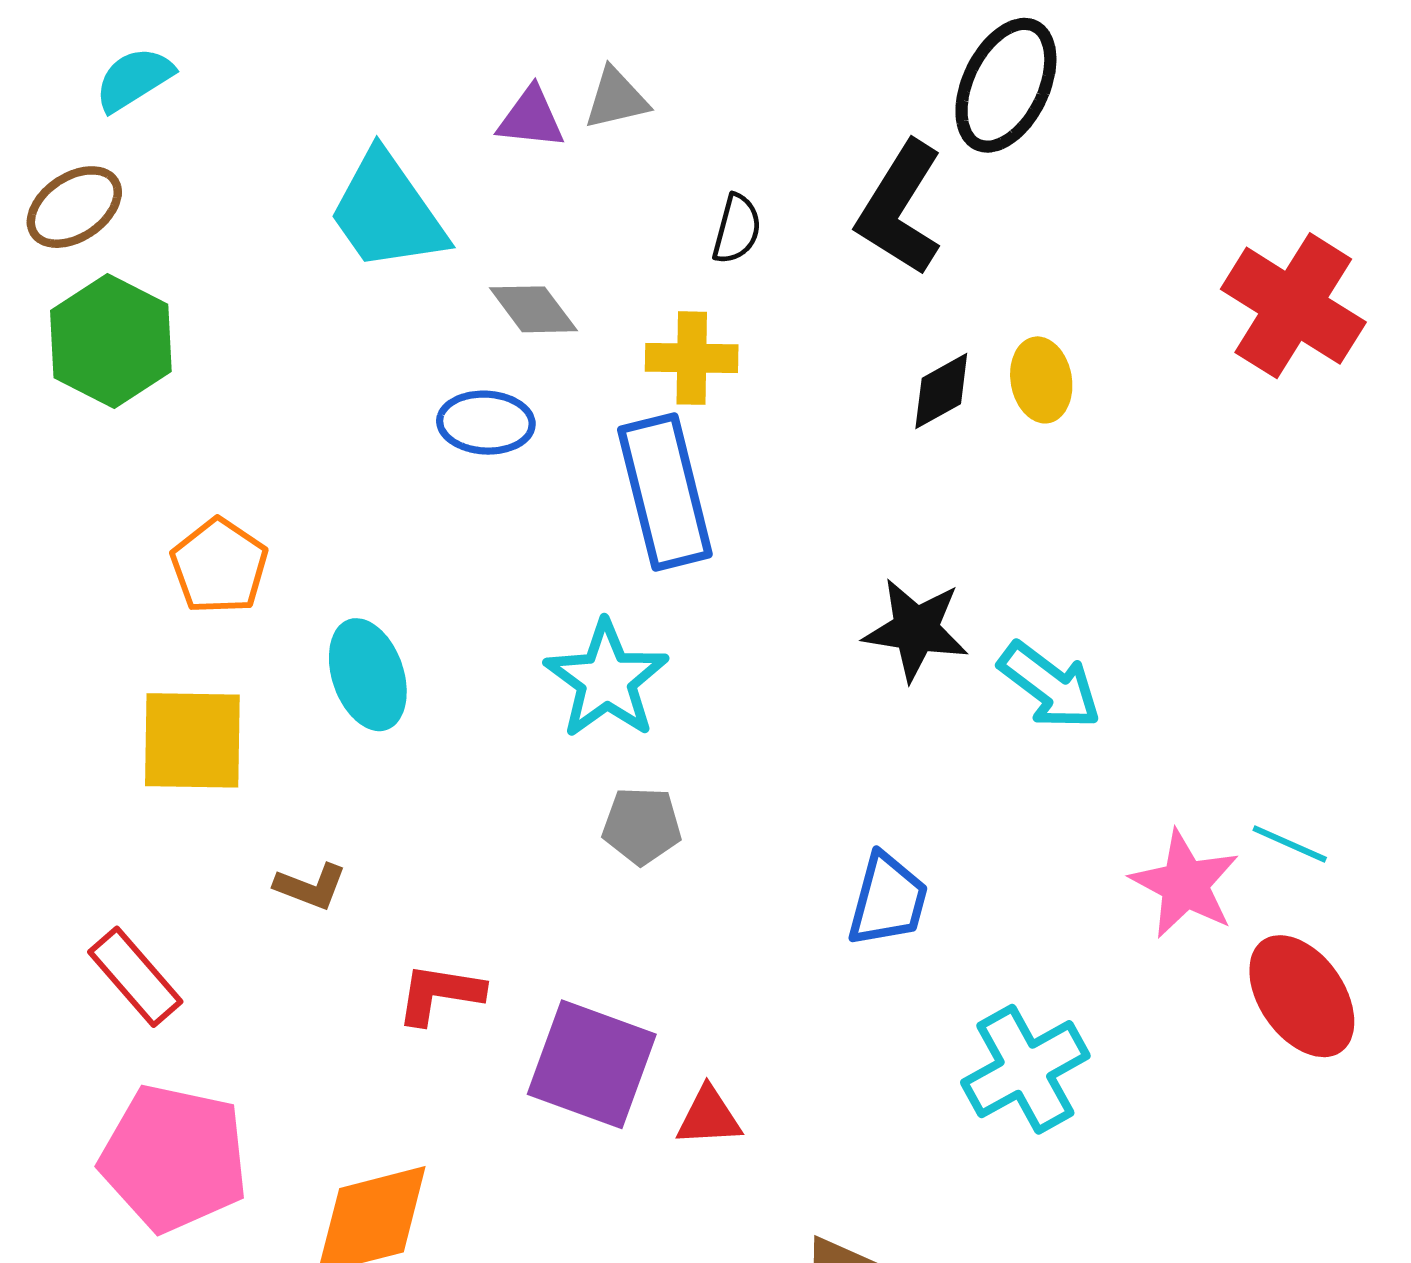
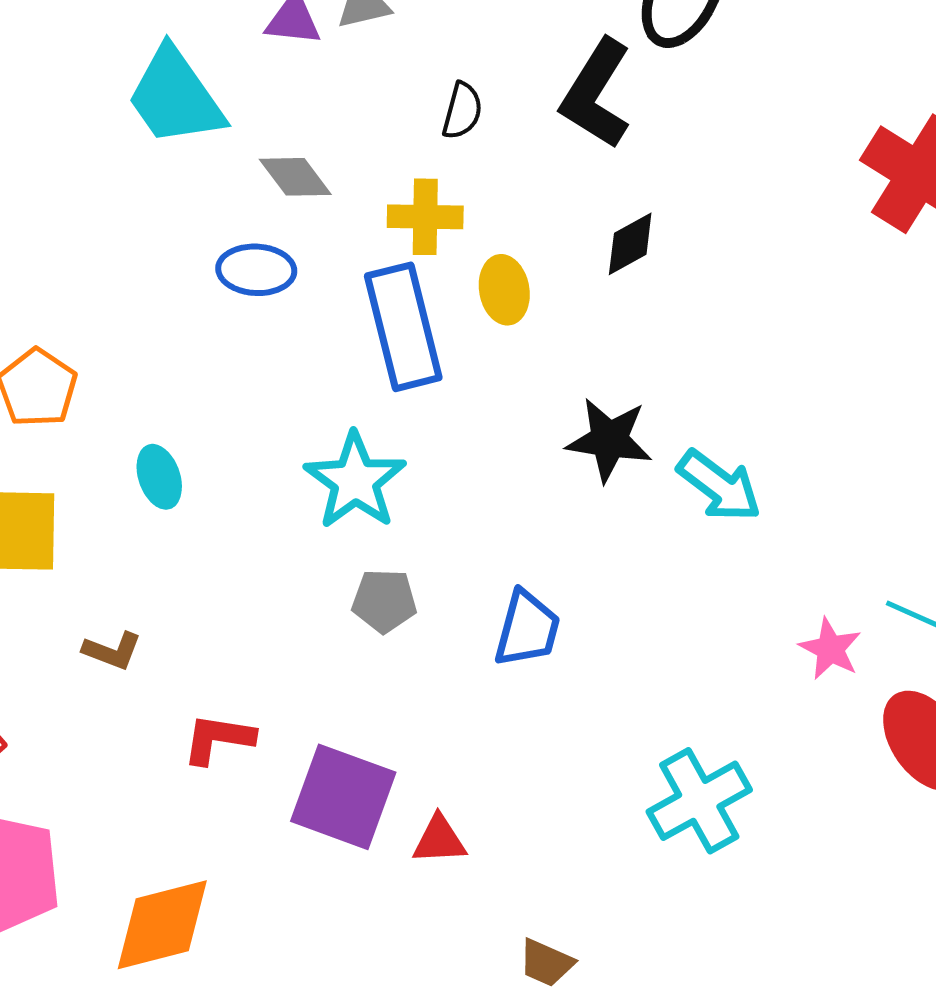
yellow ellipse: (1041, 380) -> (504, 290), moved
cyan ellipse: (368, 675) -> (159, 477), size x0.7
pink star: (1185, 884) -> (830, 649), size x0.7
blue trapezoid: (888, 900) -> (527, 629), moved

